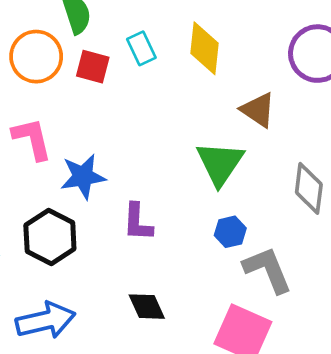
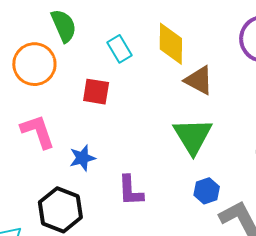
red square: (93, 67) -> (96, 92), moved
brown triangle: (258, 110) -> (199, 80), moved
blue star: (83, 177) -> (82, 158), size x0.7

